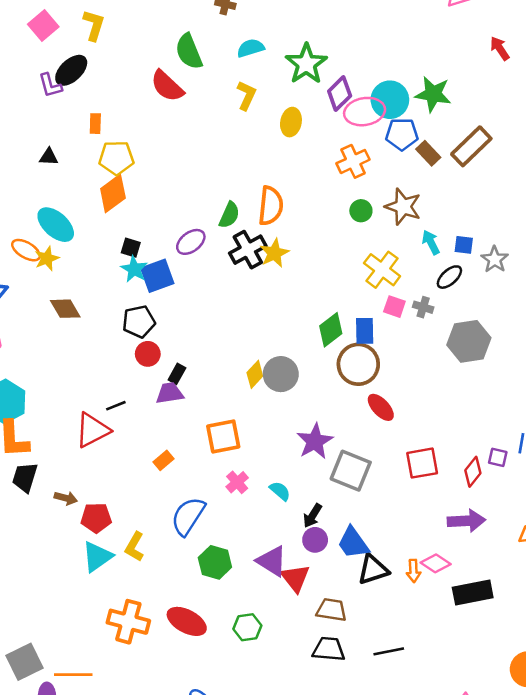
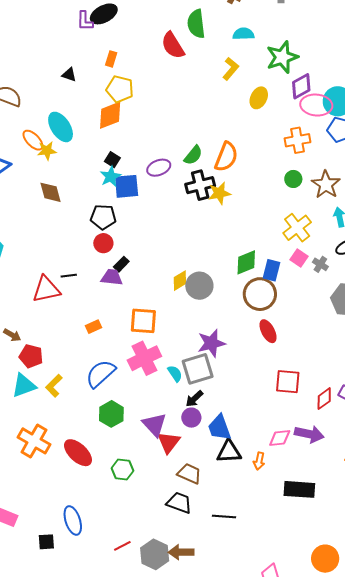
gray square: (351, 471) -> (198, 369), moved, turned 36
pink cross: (237, 482) -> (144, 358), size x1.8
pink diamond: (436, 563) -> (280, 438), moved, turned -55

